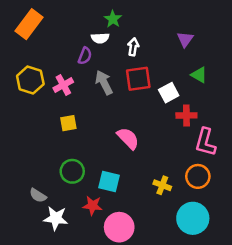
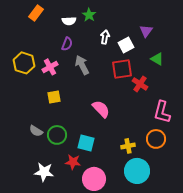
orange rectangle: (29, 24) -> (36, 13), moved, size x0.7
white semicircle: (100, 38) -> (69, 21), moved
red square: (138, 79) -> (122, 69), moved
white square: (169, 93) -> (126, 45), moved
red cross: (186, 115) -> (140, 84), moved, turned 35
yellow cross: (162, 185) -> (128, 146), turned -32
gray semicircle: (38, 195) -> (36, 131), moved
cyan circle: (193, 218) -> (137, 171), moved

